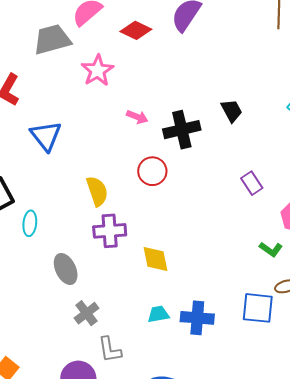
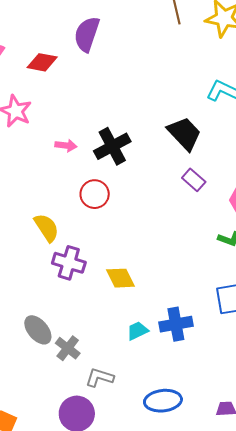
black trapezoid: (232, 111) -> (184, 134), moved, size x1.5
purple cross: (110, 231) -> (69, 263), turned 36
gray ellipse: (66, 269) -> (38, 330), moved
gray L-shape: (110, 350) -> (100, 377), turned 132

